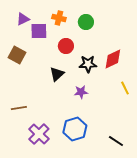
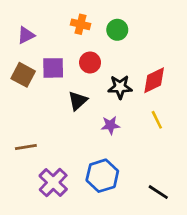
purple triangle: (23, 19) -> (26, 35), moved
purple square: (39, 31) -> (53, 68), moved
yellow line: (125, 88) -> (157, 120), moved

